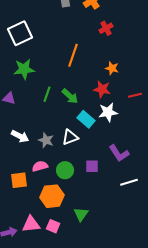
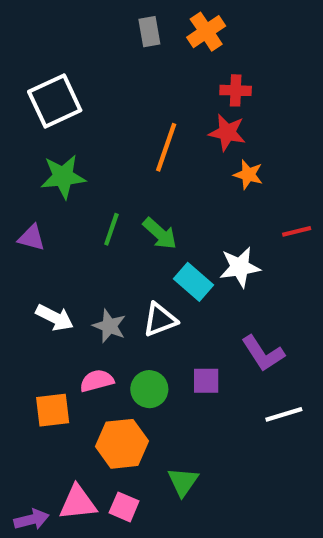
red cross: (106, 28) -> (236, 90), turned 32
red star: (102, 89) -> (227, 133), moved

